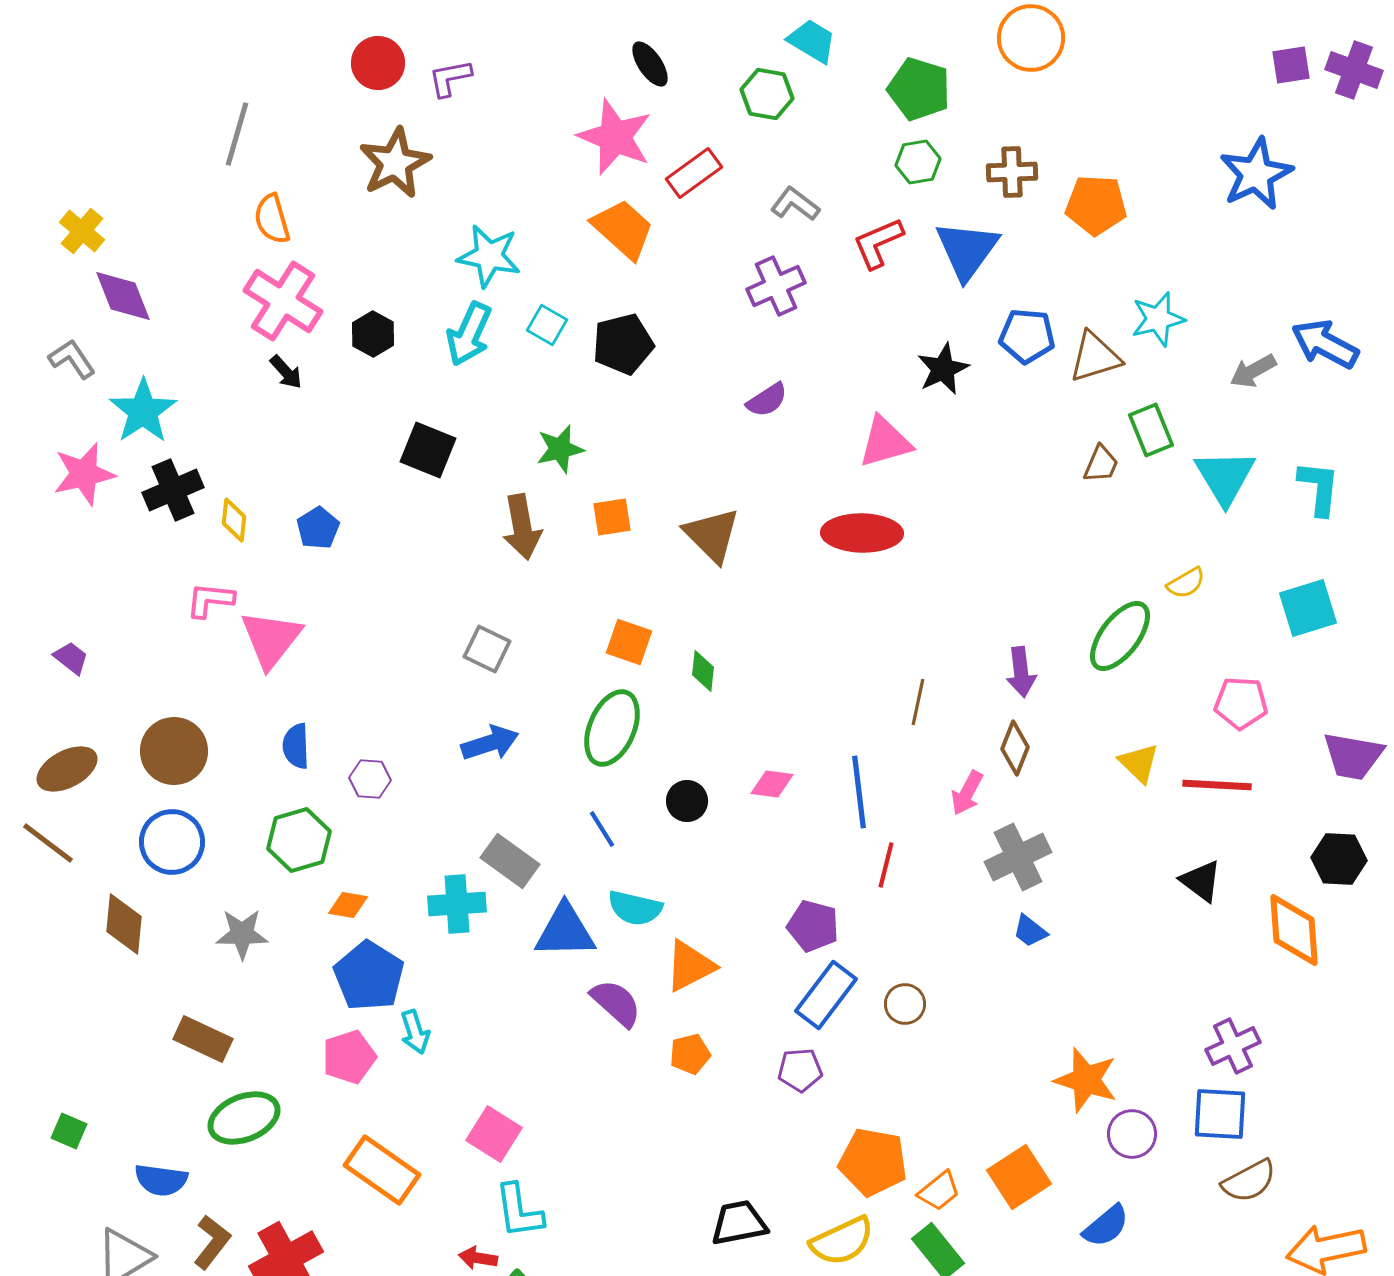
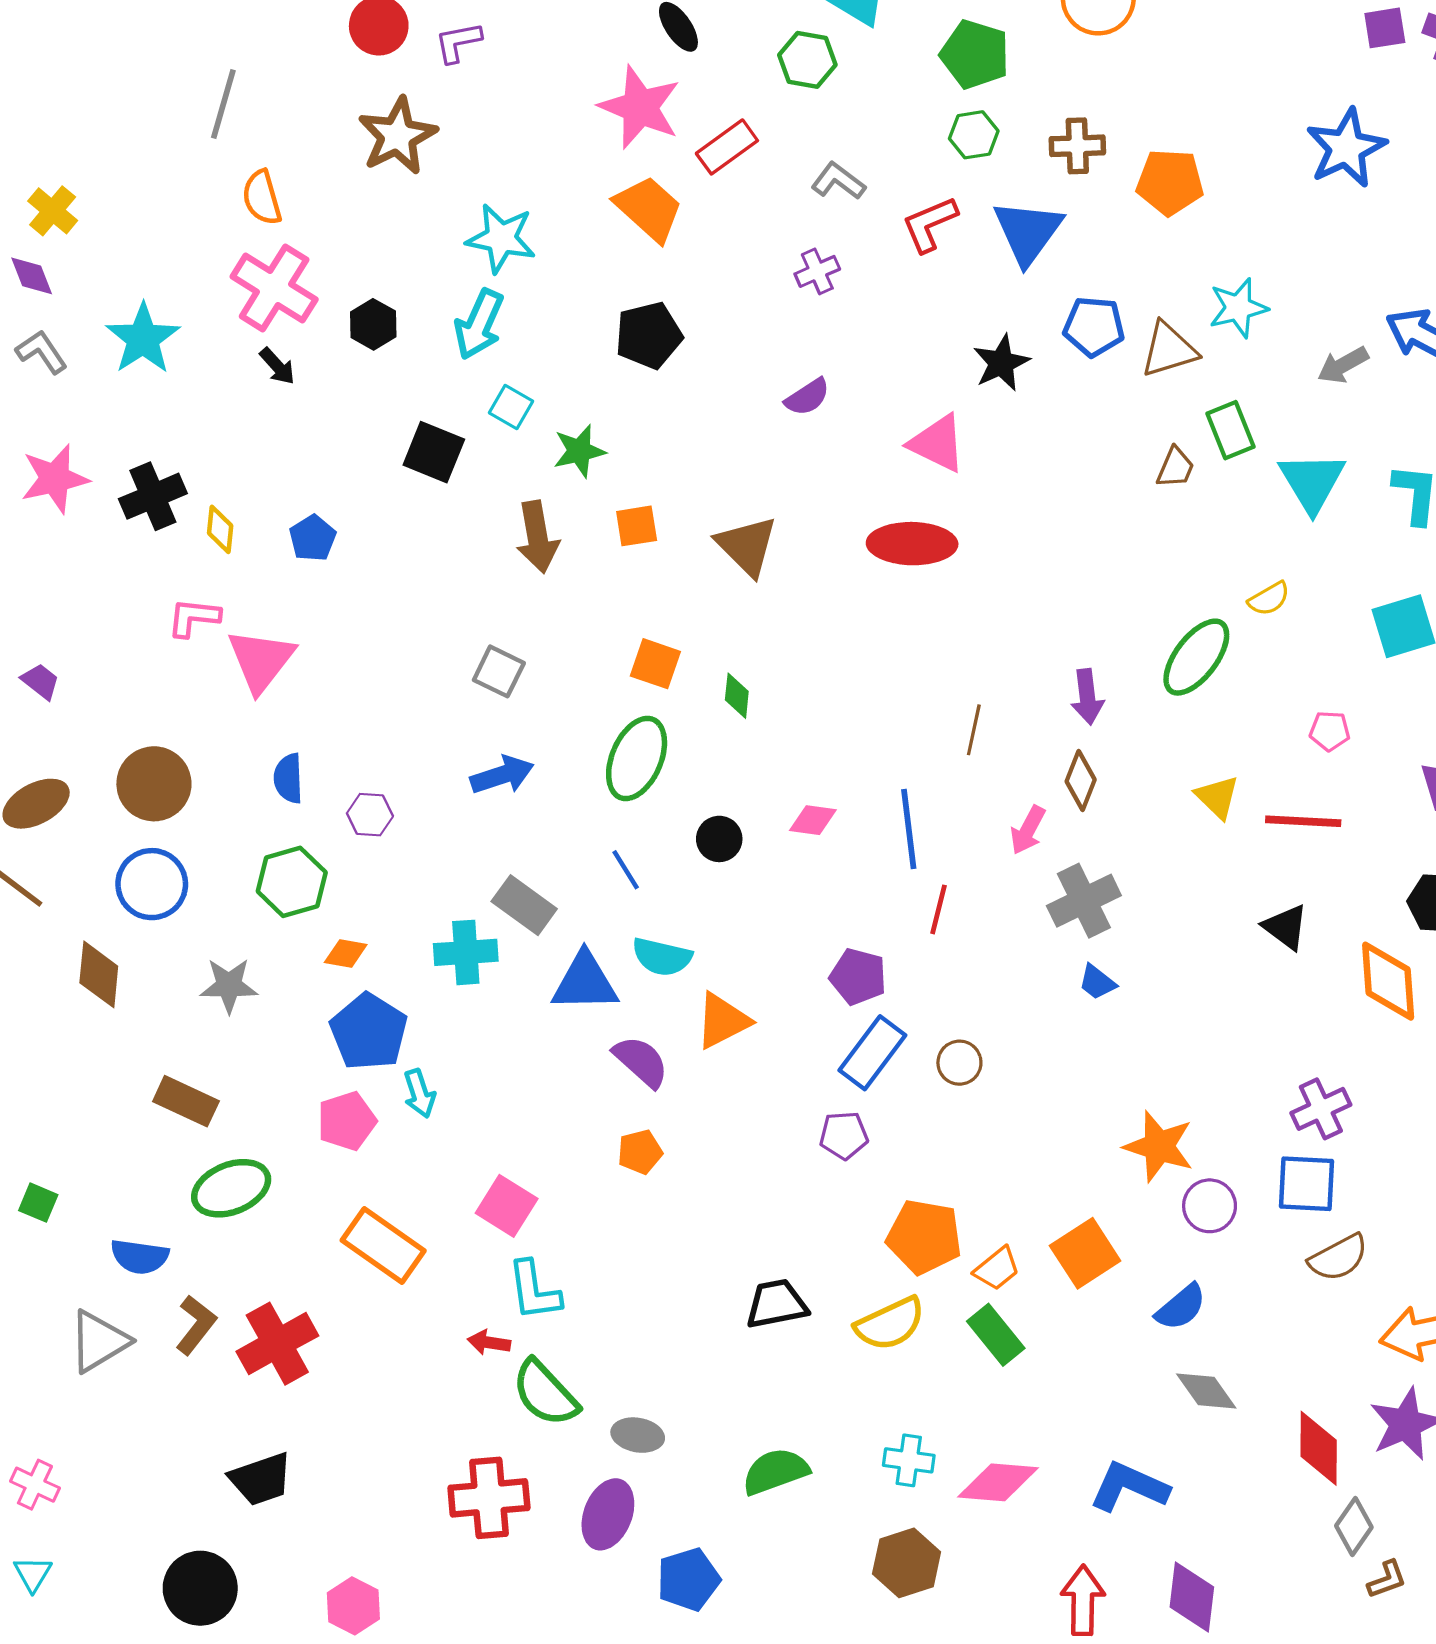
purple cross: (776, 286) -> (817, 271), size x0.7
purple diamond: (123, 296) -> (32, 276), moved, size x0.7
cyan square: (547, 325) -> (511, 407), moved
cyan star: (143, 411) -> (143, 339), moved
pink triangle: (885, 442) -> (937, 443), turned 42
pink pentagon: (1241, 703) -> (1330, 731), size x0.7
orange pentagon: (690, 1054) -> (640, 1152), moved

